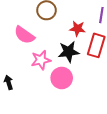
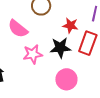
pink circle: (62, 78) -> (66, 79), moved

